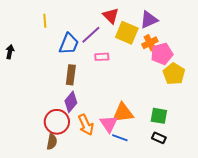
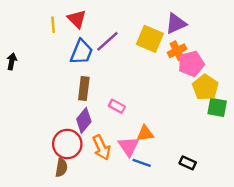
red triangle: (111, 16) -> (77, 19), moved
pink rectangle: (102, 57) -> (117, 106), moved, turned 32
orange triangle: (123, 113) -> (145, 133), size x0.7
green square: (159, 116) -> (217, 107), moved

